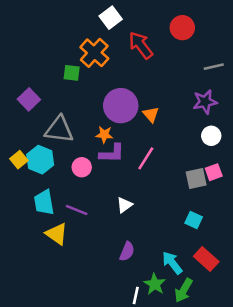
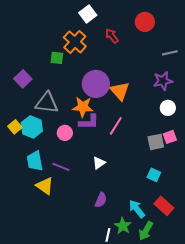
red arrow: (141, 45) -> (112, 36), size x0.7
orange triangle: (151, 114) -> (120, 91), size x1.5
orange star: (104, 135) -> (83, 107), size x1.5

